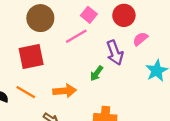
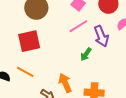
pink line: (76, 36) -> (78, 26), moved
orange arrow: (65, 91) -> (65, 83), moved, turned -108

